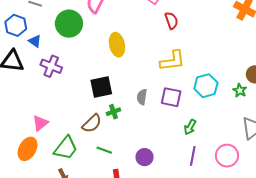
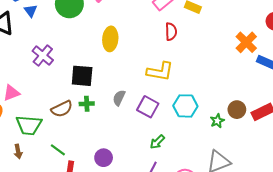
purple cross: (51, 66) -> (43, 56), moved
green trapezoid: (66, 148) -> (29, 125), turned 40
green line: (104, 150) -> (58, 150), moved

